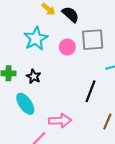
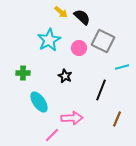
gray square: (93, 40) -> (103, 41), turned 30
black star: (34, 76) -> (65, 76), moved

